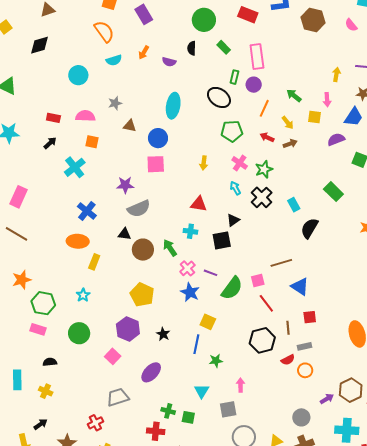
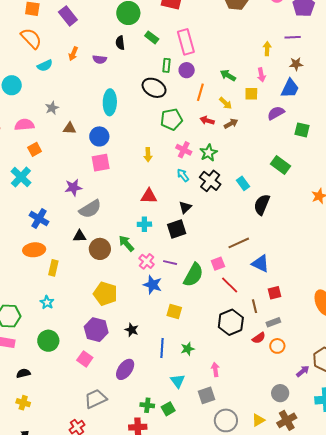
orange square: (92, 142) -> (35, 149), turned -32
blue line: (196, 344) -> (162, 348), moved
green square: (188, 417) -> (168, 409), turned -32

